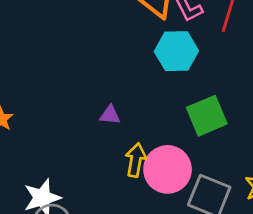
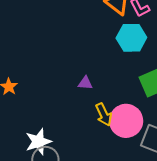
yellow arrow: (136, 160) -> (104, 114), turned 145

